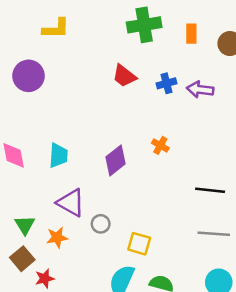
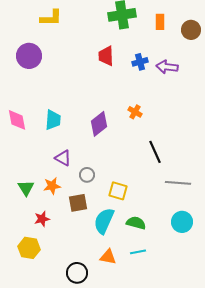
red trapezoid: (124, 76) -> (106, 56), turned 50
black line: (210, 190) -> (155, 152), moved, turned 60
purple triangle: (71, 203) -> (63, 158), size x0.7
green triangle: (25, 225) -> (26, 188), moved
brown square: (22, 259) -> (78, 203), moved, turned 30

